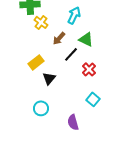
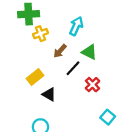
yellow cross: (41, 22) -> (40, 34), turned 32
black triangle: (49, 78) -> (49, 94), turned -40
cyan square: (93, 99) -> (108, 117), moved

